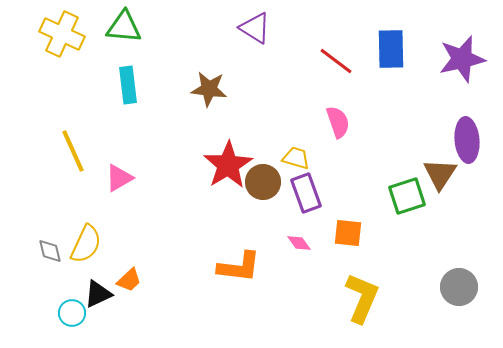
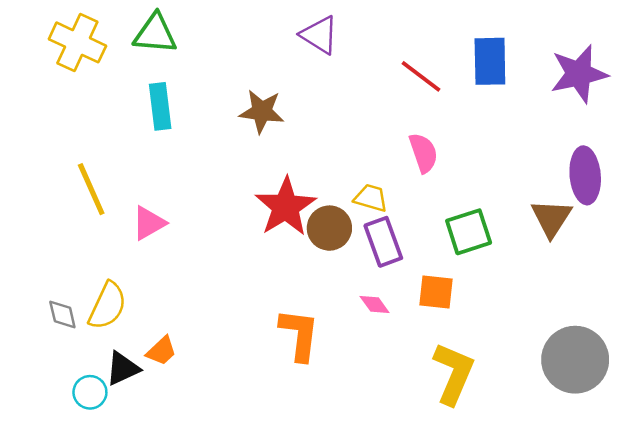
green square: (407, 196) -> (469, 232), moved
orange L-shape: (239, 267) -> (299, 335), turned -90
gray circle: (459, 287) -> (575, 360), size x1.4

